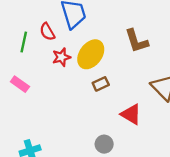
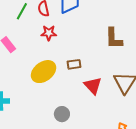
yellow ellipse: (91, 54) -> (44, 72), moved
red triangle: (131, 114) -> (93, 86), moved

